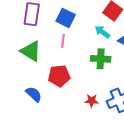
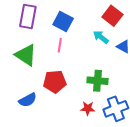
green cross: (101, 59) -> (97, 81), moved
blue semicircle: (34, 94) -> (28, 100), turned 108

